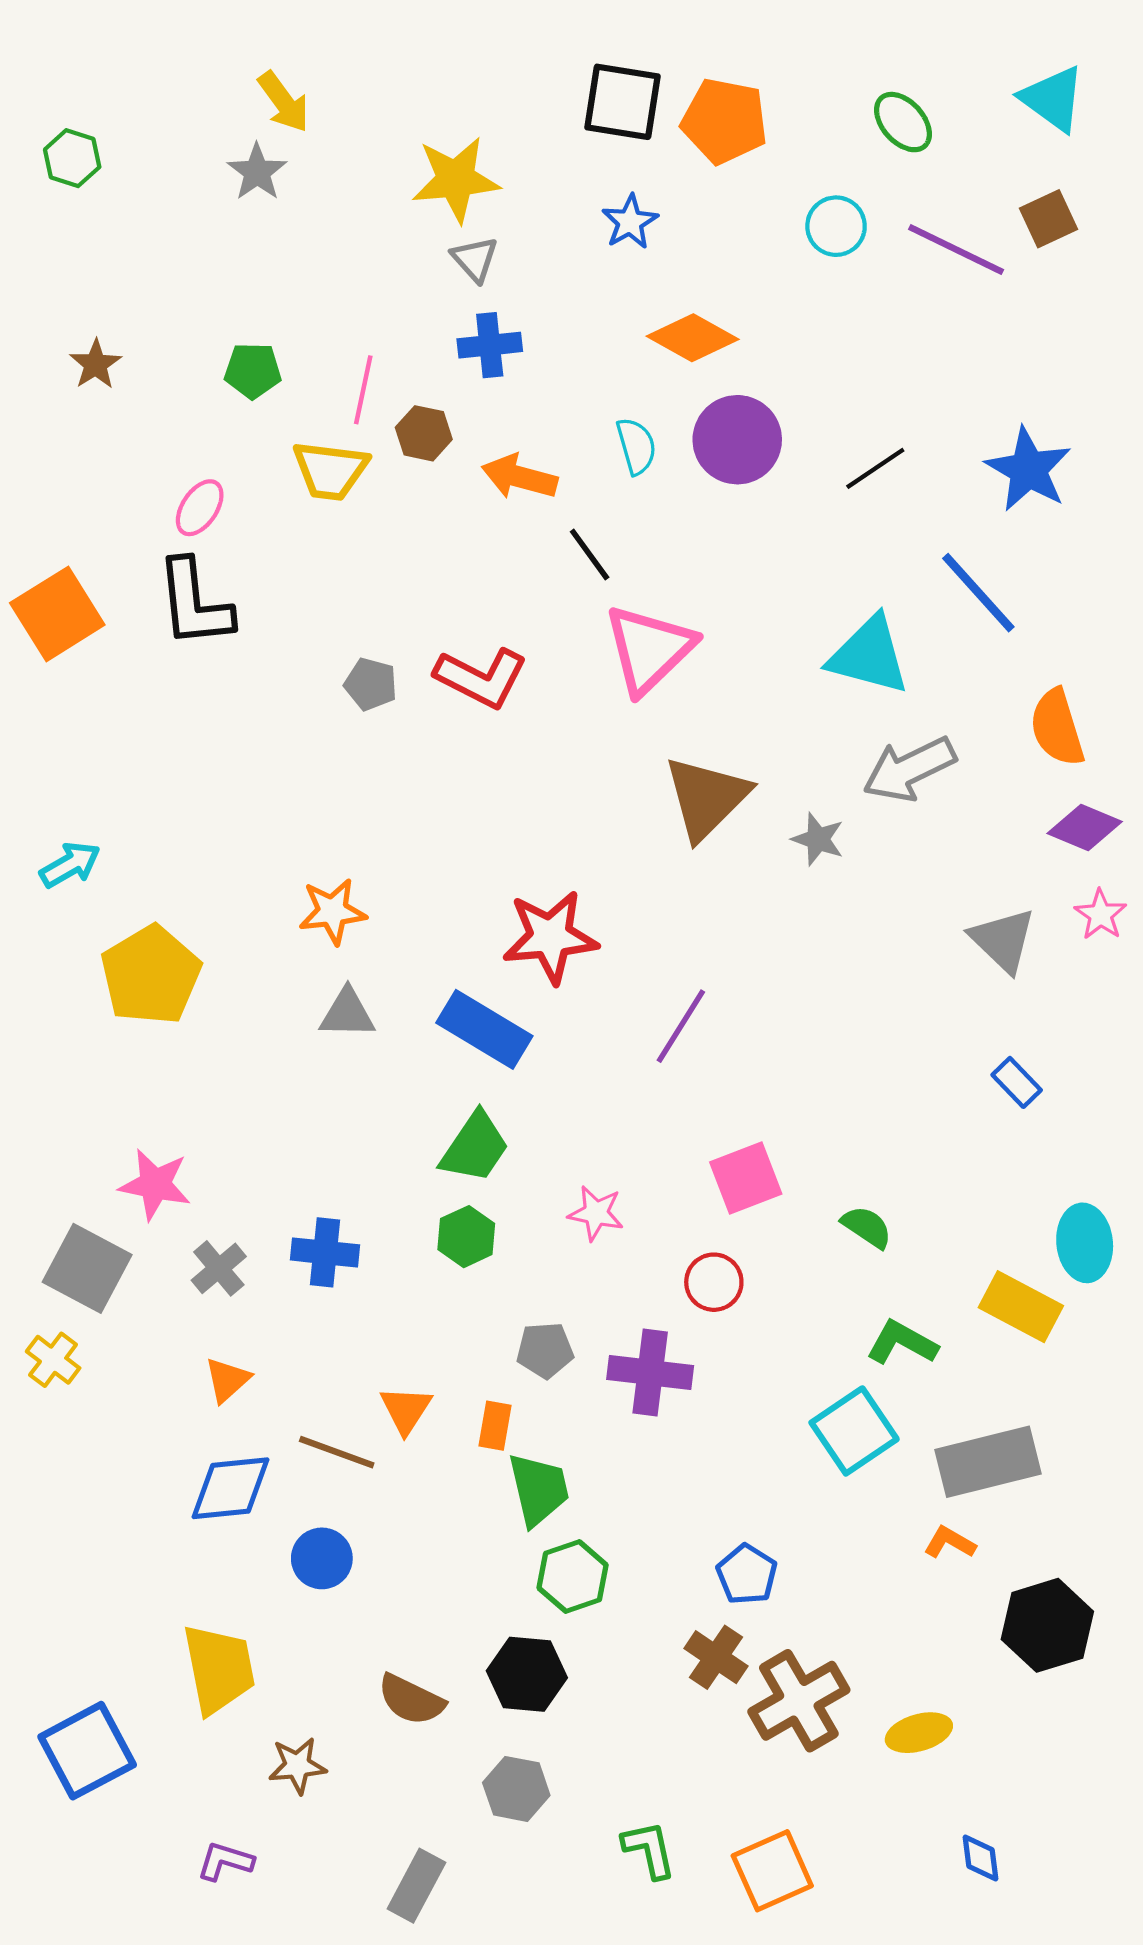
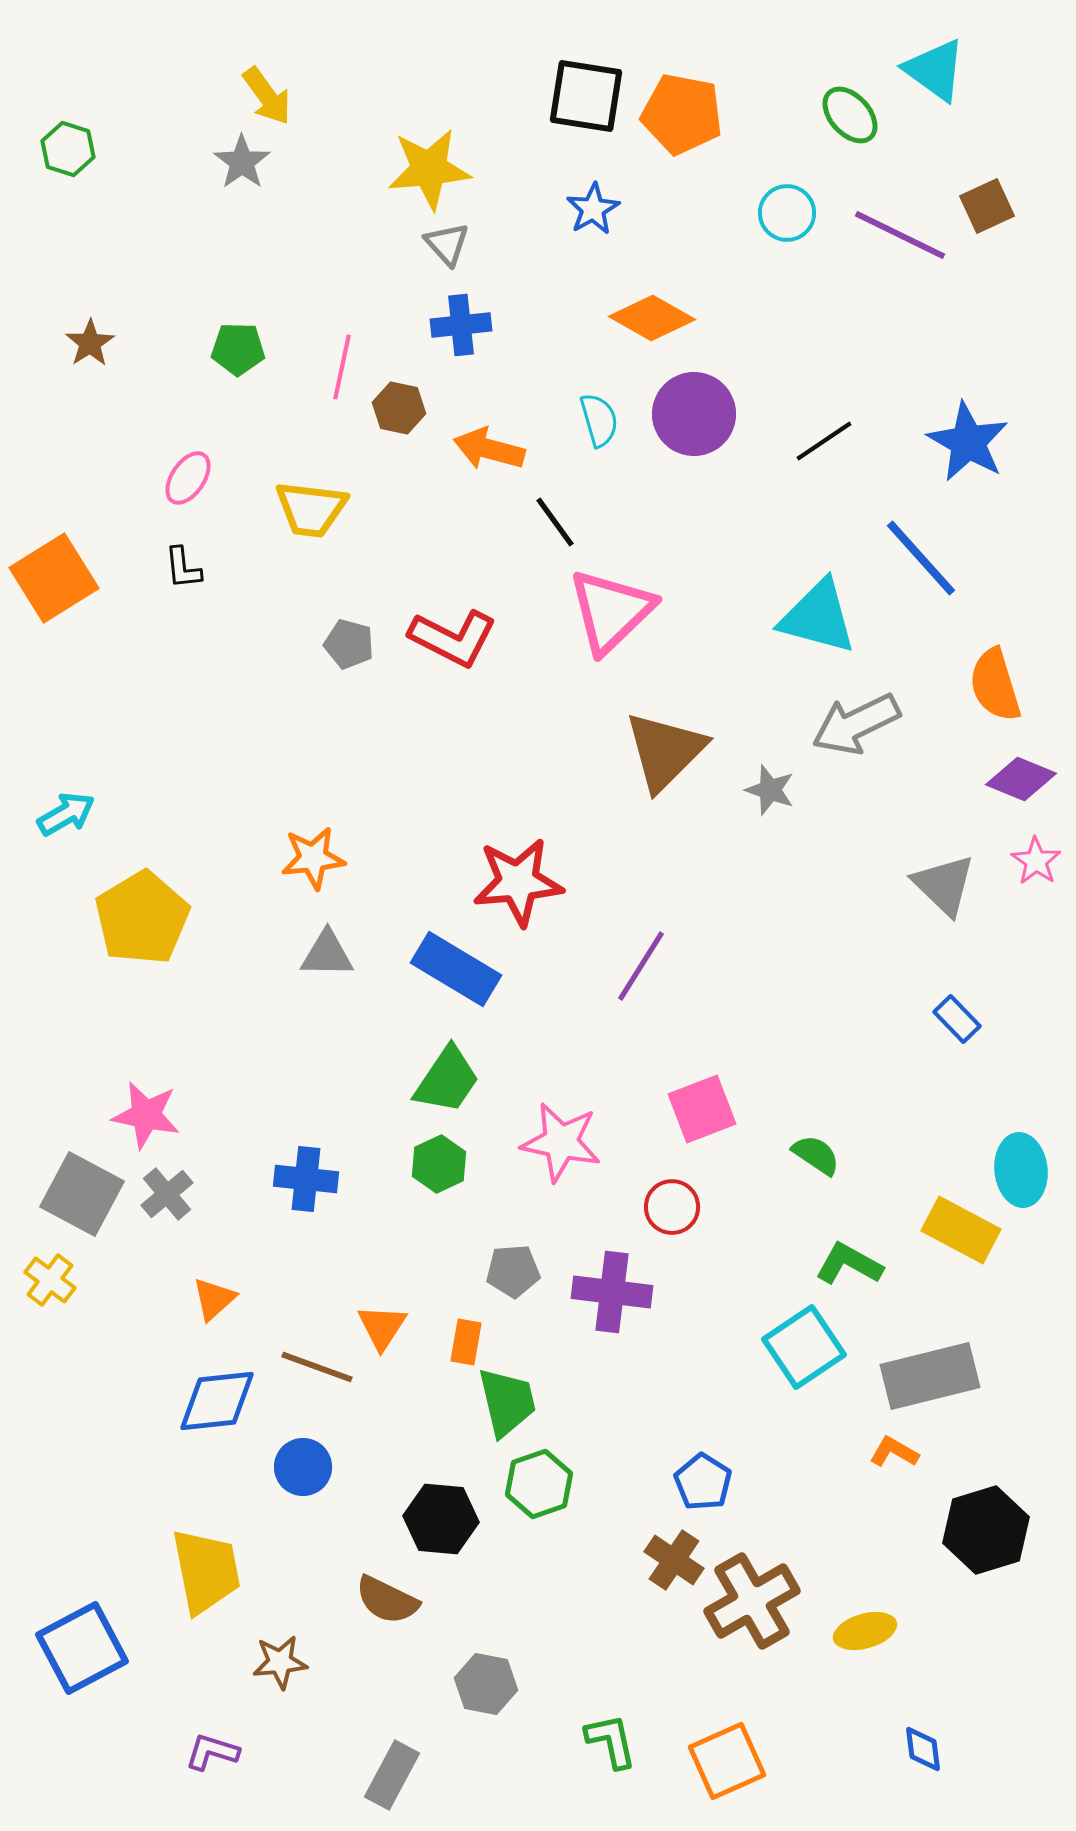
cyan triangle: (1053, 99) -> (935, 70), moved
yellow trapezoid: (330, 471) -> (311, 509), moved
black L-shape: (194, 603) -> (183, 568), size x0.5
pink star: (596, 1213) -> (561, 1142), size x1.5
gray cross: (219, 1268) -> (167, 1194), moved
black hexagon: (527, 1674) -> (441, 1519), moved

